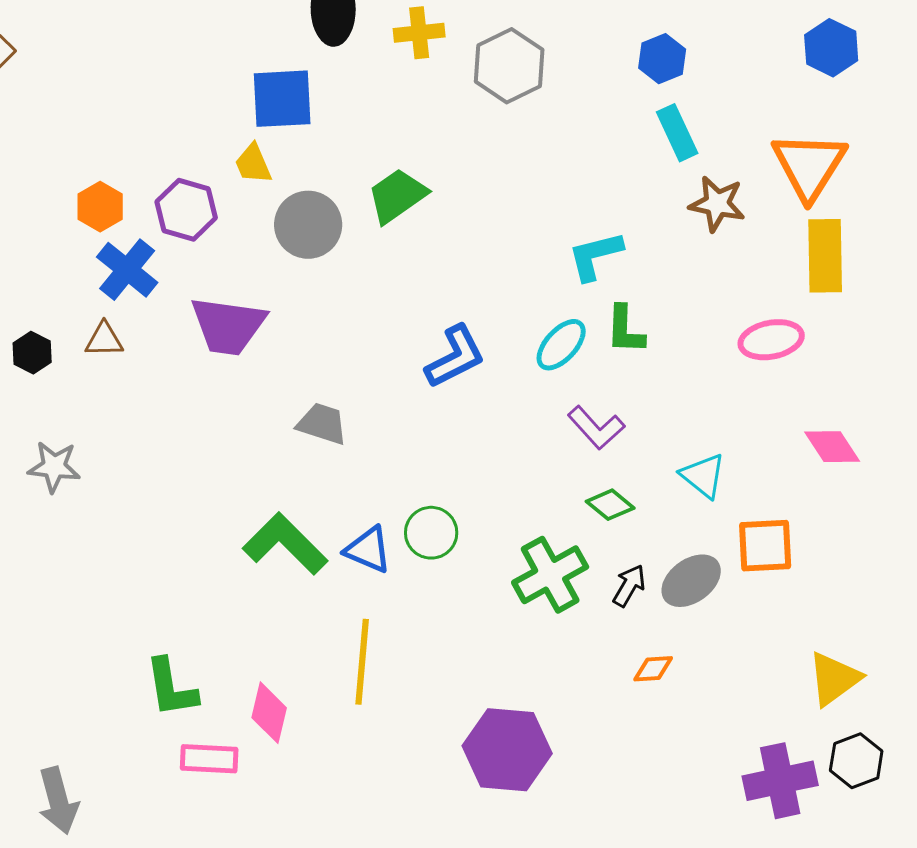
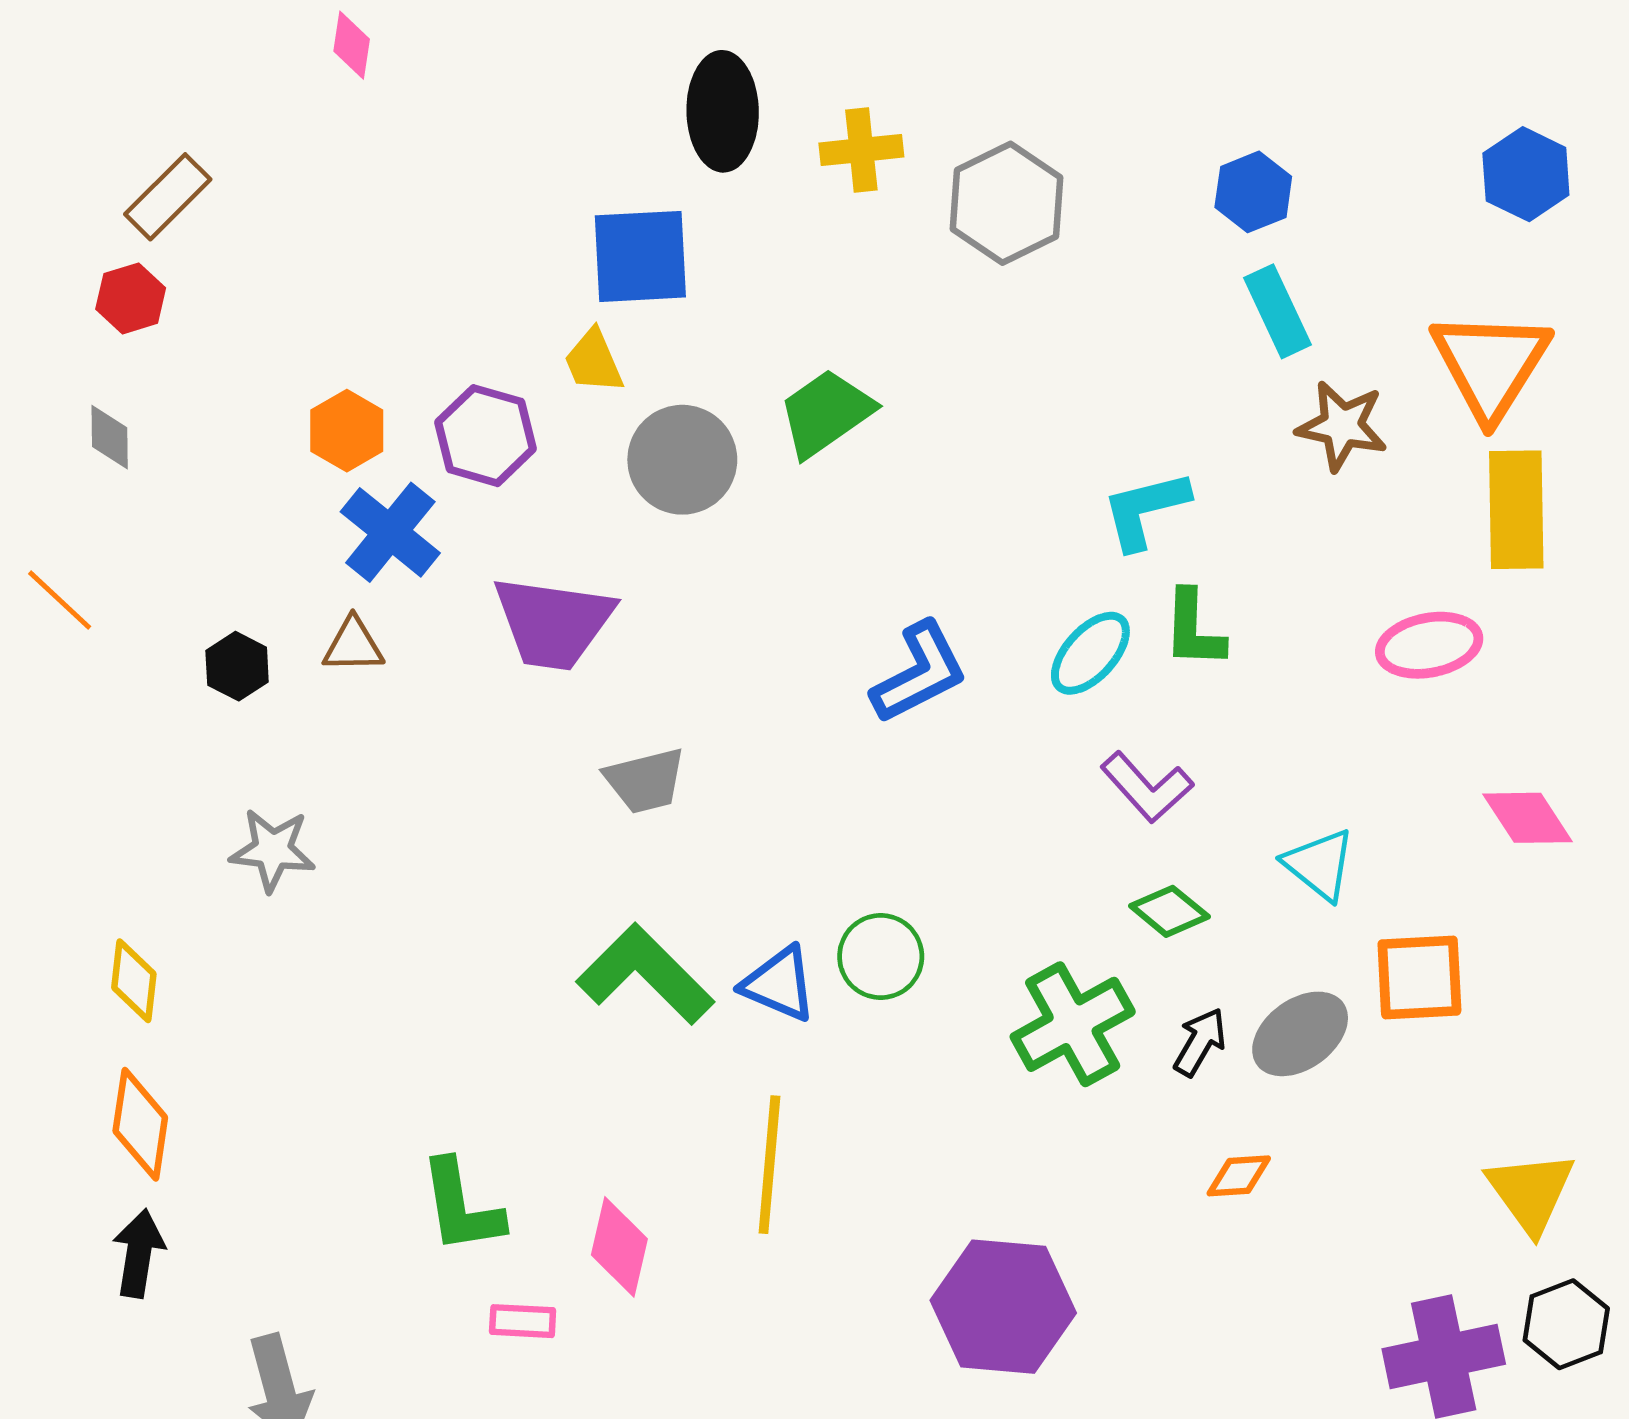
gray trapezoid: (322, 424) -> (645, 781), moved, turned 148
yellow triangle: (834, 679) -> (1531, 1192), turned -30
pink rectangle: (209, 759) -> (523, 1321), size x0.7

